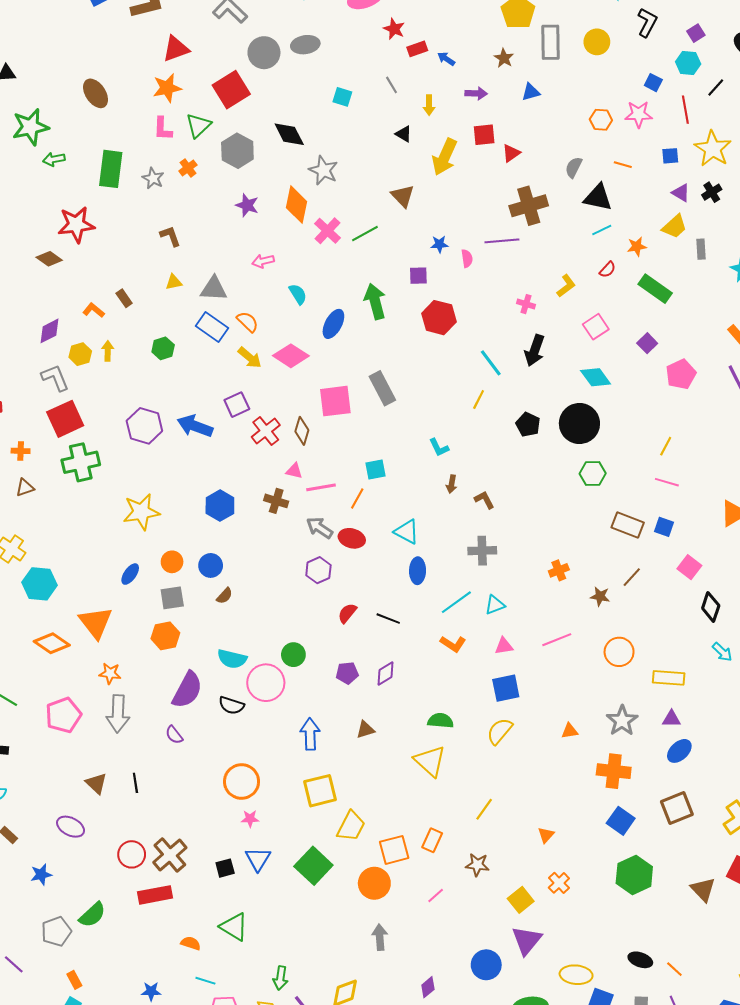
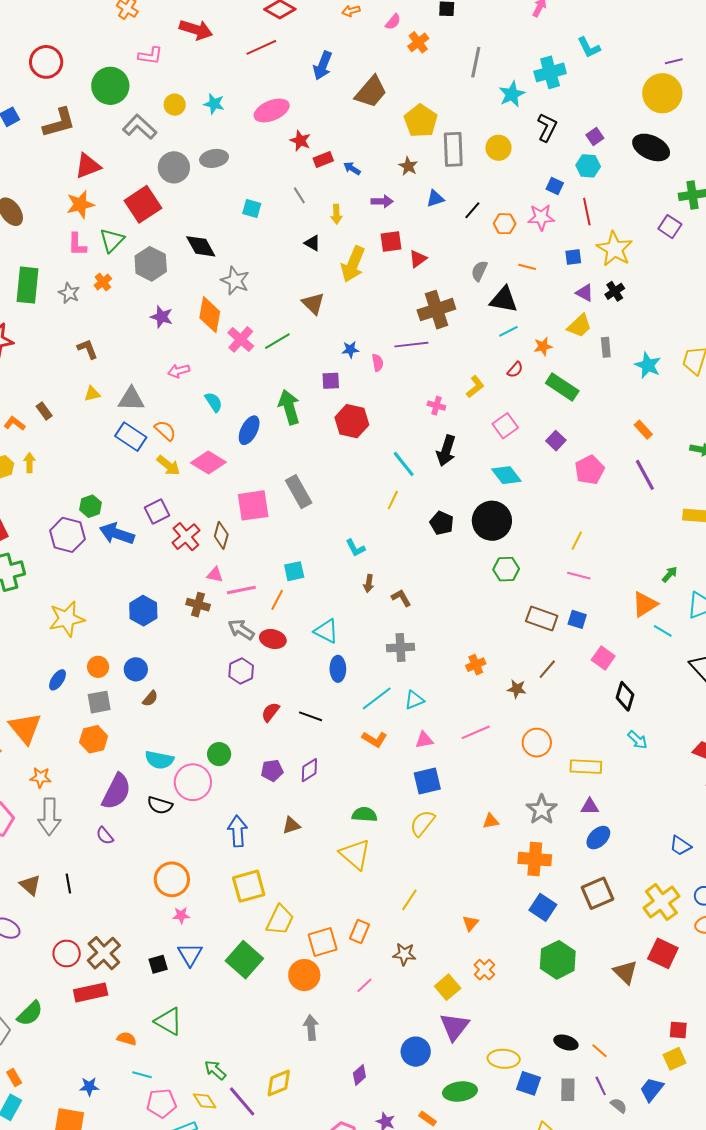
black line: (716, 88) -> (472, 210), moved
green hexagon: (163, 348) -> (90, 506), moved
green arrow: (280, 978) -> (215, 1070), turned 125

